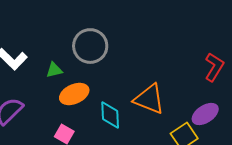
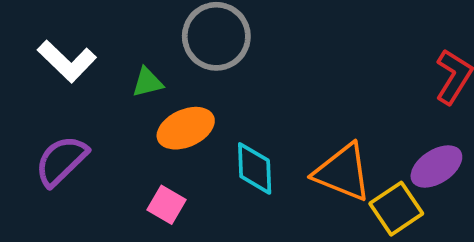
orange triangle: (149, 99) -> (343, 172), moved

